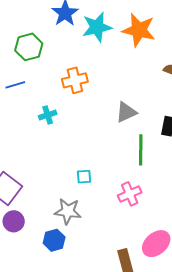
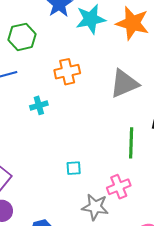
gray triangle: (126, 112) -> (124, 84), moved, size x1.4
gray star: (68, 211) -> (95, 207), moved

